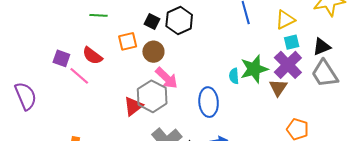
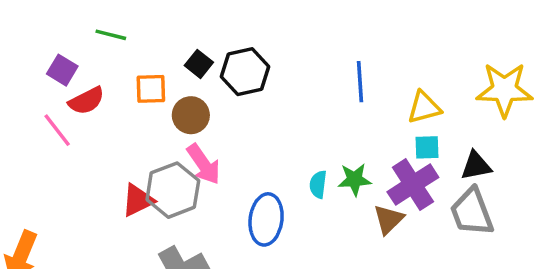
red semicircle: (92, 56) -> (86, 101), turned -75
purple square: (61, 58) -> (62, 70), moved
green star: (254, 69) -> (355, 180), size x0.7

